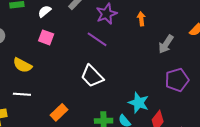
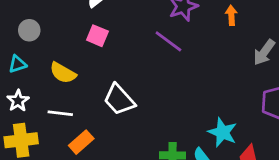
white trapezoid: (92, 76) -> (119, 100), moved
orange rectangle: (59, 112) -> (81, 142), moved

